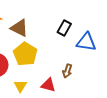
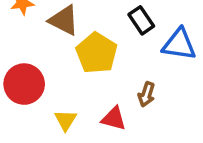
black rectangle: (64, 28) -> (141, 20), turned -63
yellow pentagon: (25, 54) -> (97, 53), moved

